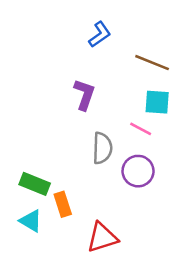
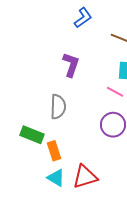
gray semicircle: (102, 148) -> (58, 107), moved
cyan triangle: (31, 221) -> (56, 178), moved

